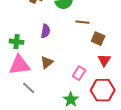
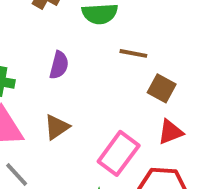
red triangle: (104, 60) -> (170, 132), turned 32
pink rectangle: (79, 73) -> (119, 153), size x1.5

